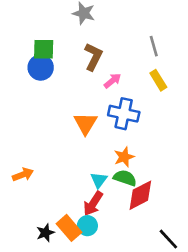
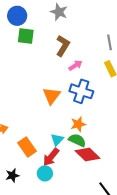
blue circle: (41, 67) -> (17, 16), moved
red diamond: (140, 195) -> (88, 155), turned 65
orange rectangle: (69, 228) -> (27, 147), moved

